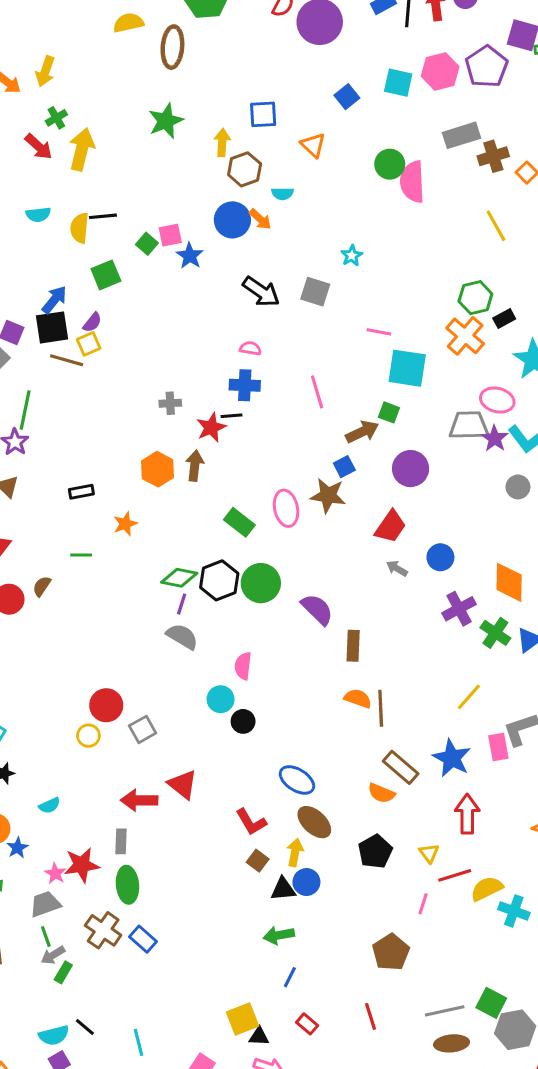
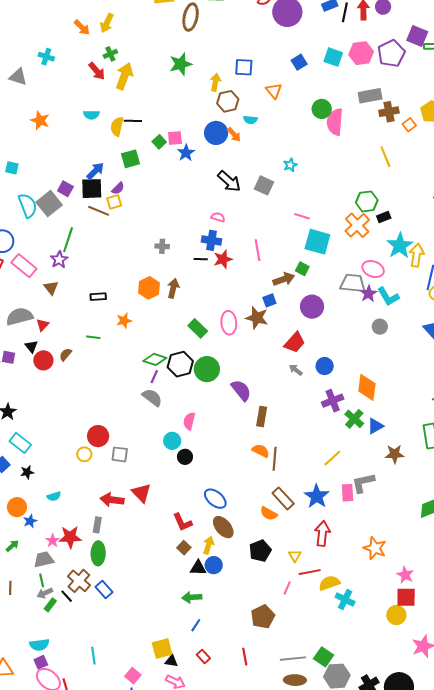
red star: (211, 428) -> (223, 259), moved
gray square: (143, 729) -> (120, 454), turned 30
black line: (85, 1027) -> (67, 596), moved

